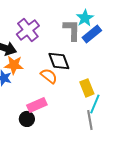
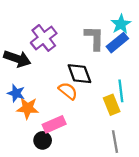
cyan star: (85, 18) -> (121, 24), moved
orange star: (14, 65) -> (28, 108), moved
cyan line: (95, 104) -> (121, 91), moved, turned -30

